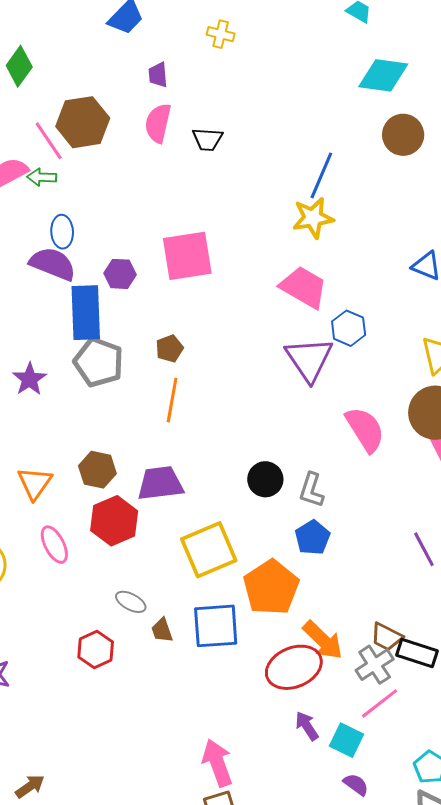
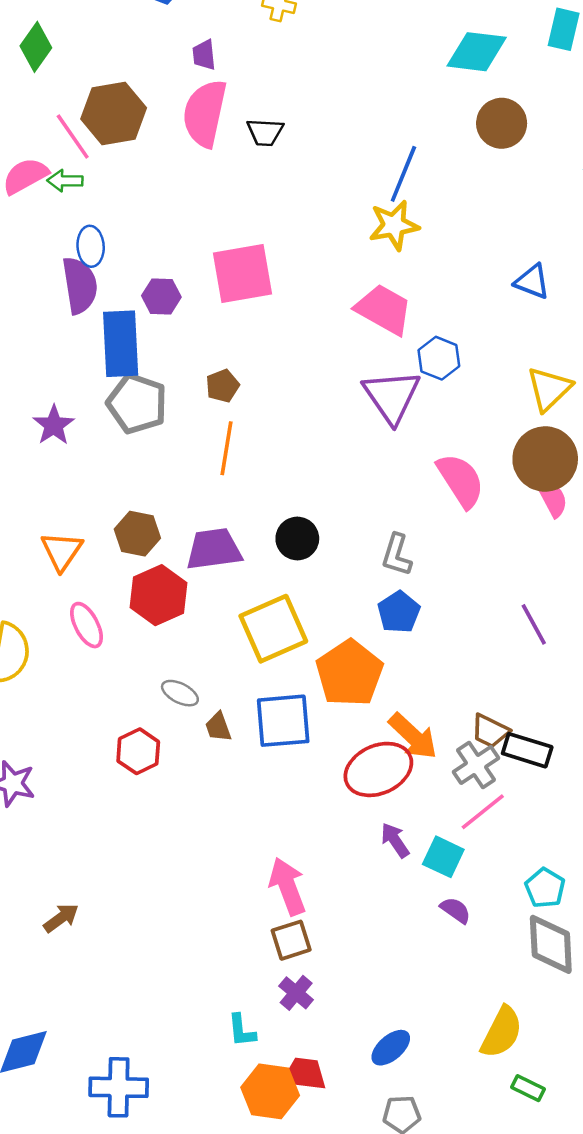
pink semicircle: (158, 123) -> (205, 113), size x1.4
purple semicircle: (53, 264) -> (80, 285), turned 60
black circle: (265, 479) -> (297, 538), moved

